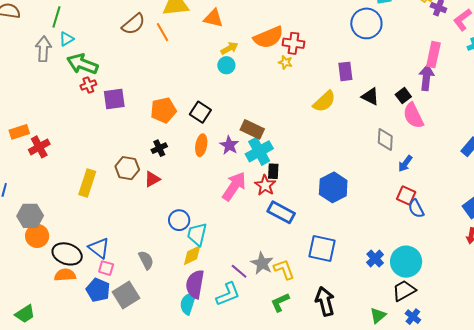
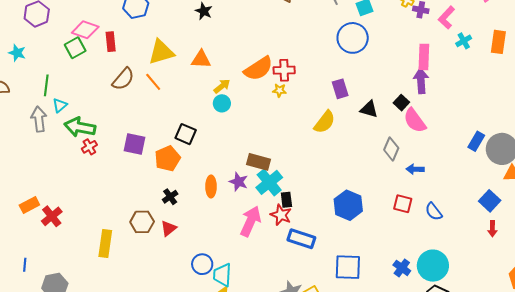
purple square: (114, 99) -> (135, 144), moved, turned 30
black square: (200, 112) -> (186, 134), moved
gray diamond: (385, 140) -> (391, 149), turned 30
blue arrow: (405, 164) -> (415, 169), turned 66
red square: (406, 196) -> (403, 204), moved

